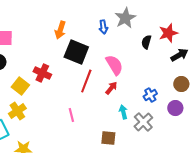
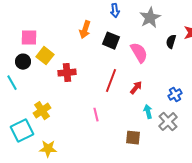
blue arrow: (103, 27) -> (115, 11), moved
black square: (76, 52) -> (111, 41), moved, size x0.7
pink semicircle: (114, 65) -> (139, 53), moved
red cross: (42, 73) -> (67, 73), turned -30
yellow square: (20, 86) -> (45, 56), moved

